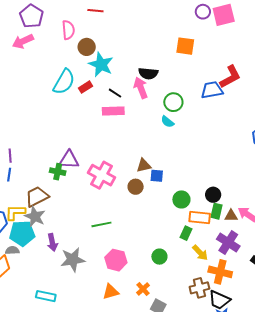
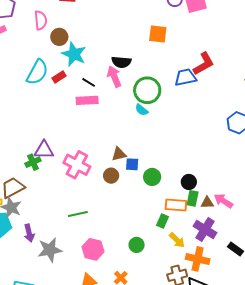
green circle: (173, 102) -> (147, 90), size x1.4
green cross: (58, 172) -> (33, 162), turned -35
green circle: (181, 199) -> (152, 177), moved

